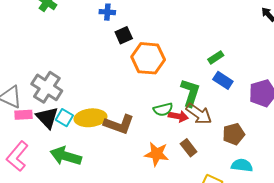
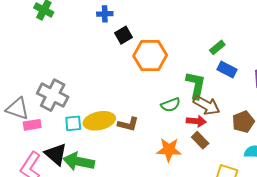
red arrow: (178, 116) -> (196, 121), moved
black triangle: (47, 118) -> (56, 154), moved
cyan square: (64, 118) -> (73, 123), turned -30
brown L-shape: (119, 124) -> (128, 124), size x0.7

